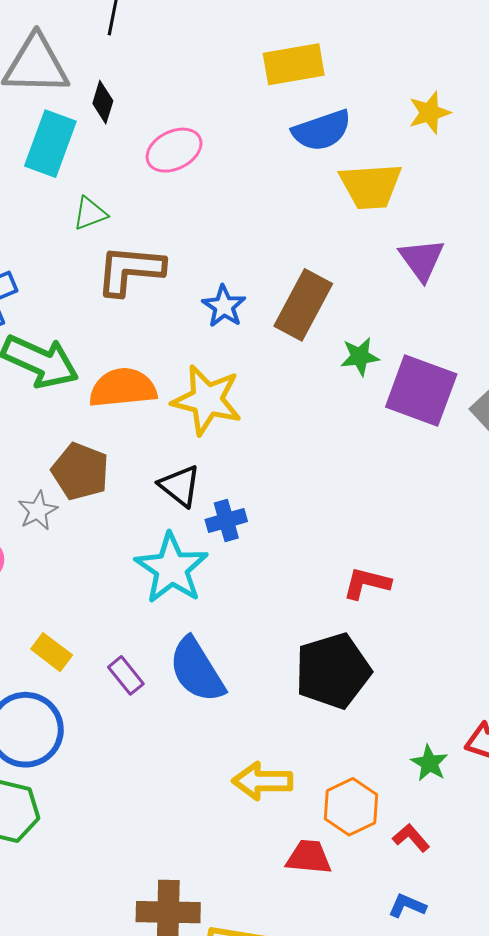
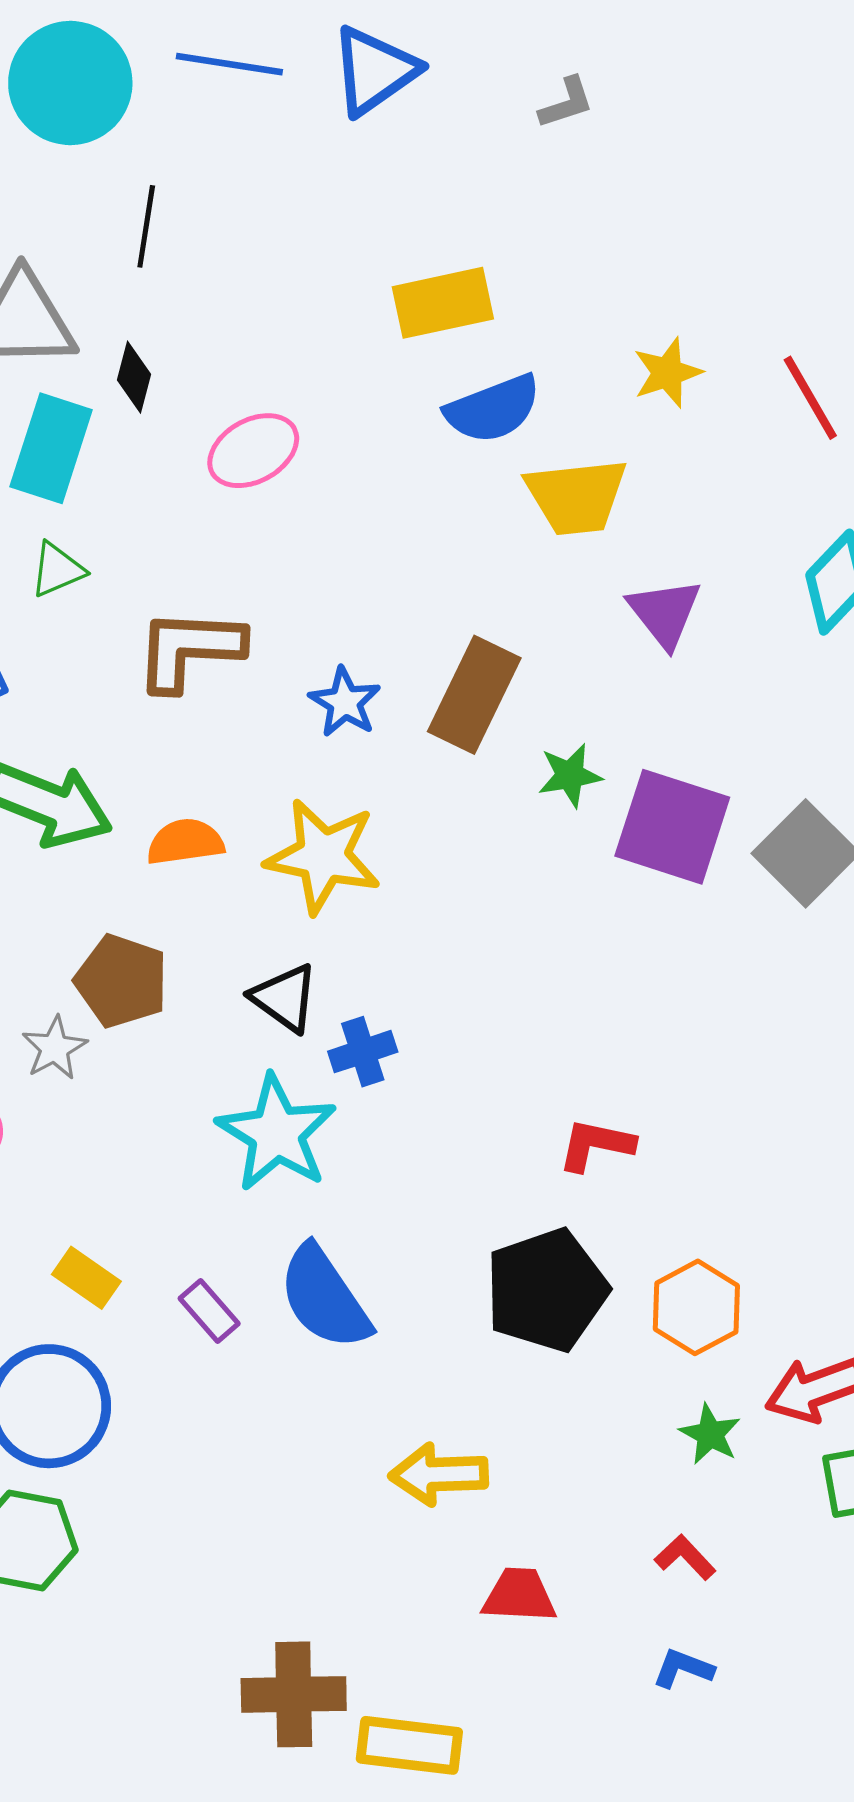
green triangle: (90, 213) -> (57, 570), moved
orange semicircle: (123, 388) -> (185, 842), size x0.7
orange hexagon: (351, 807) -> (696, 1307), moved

